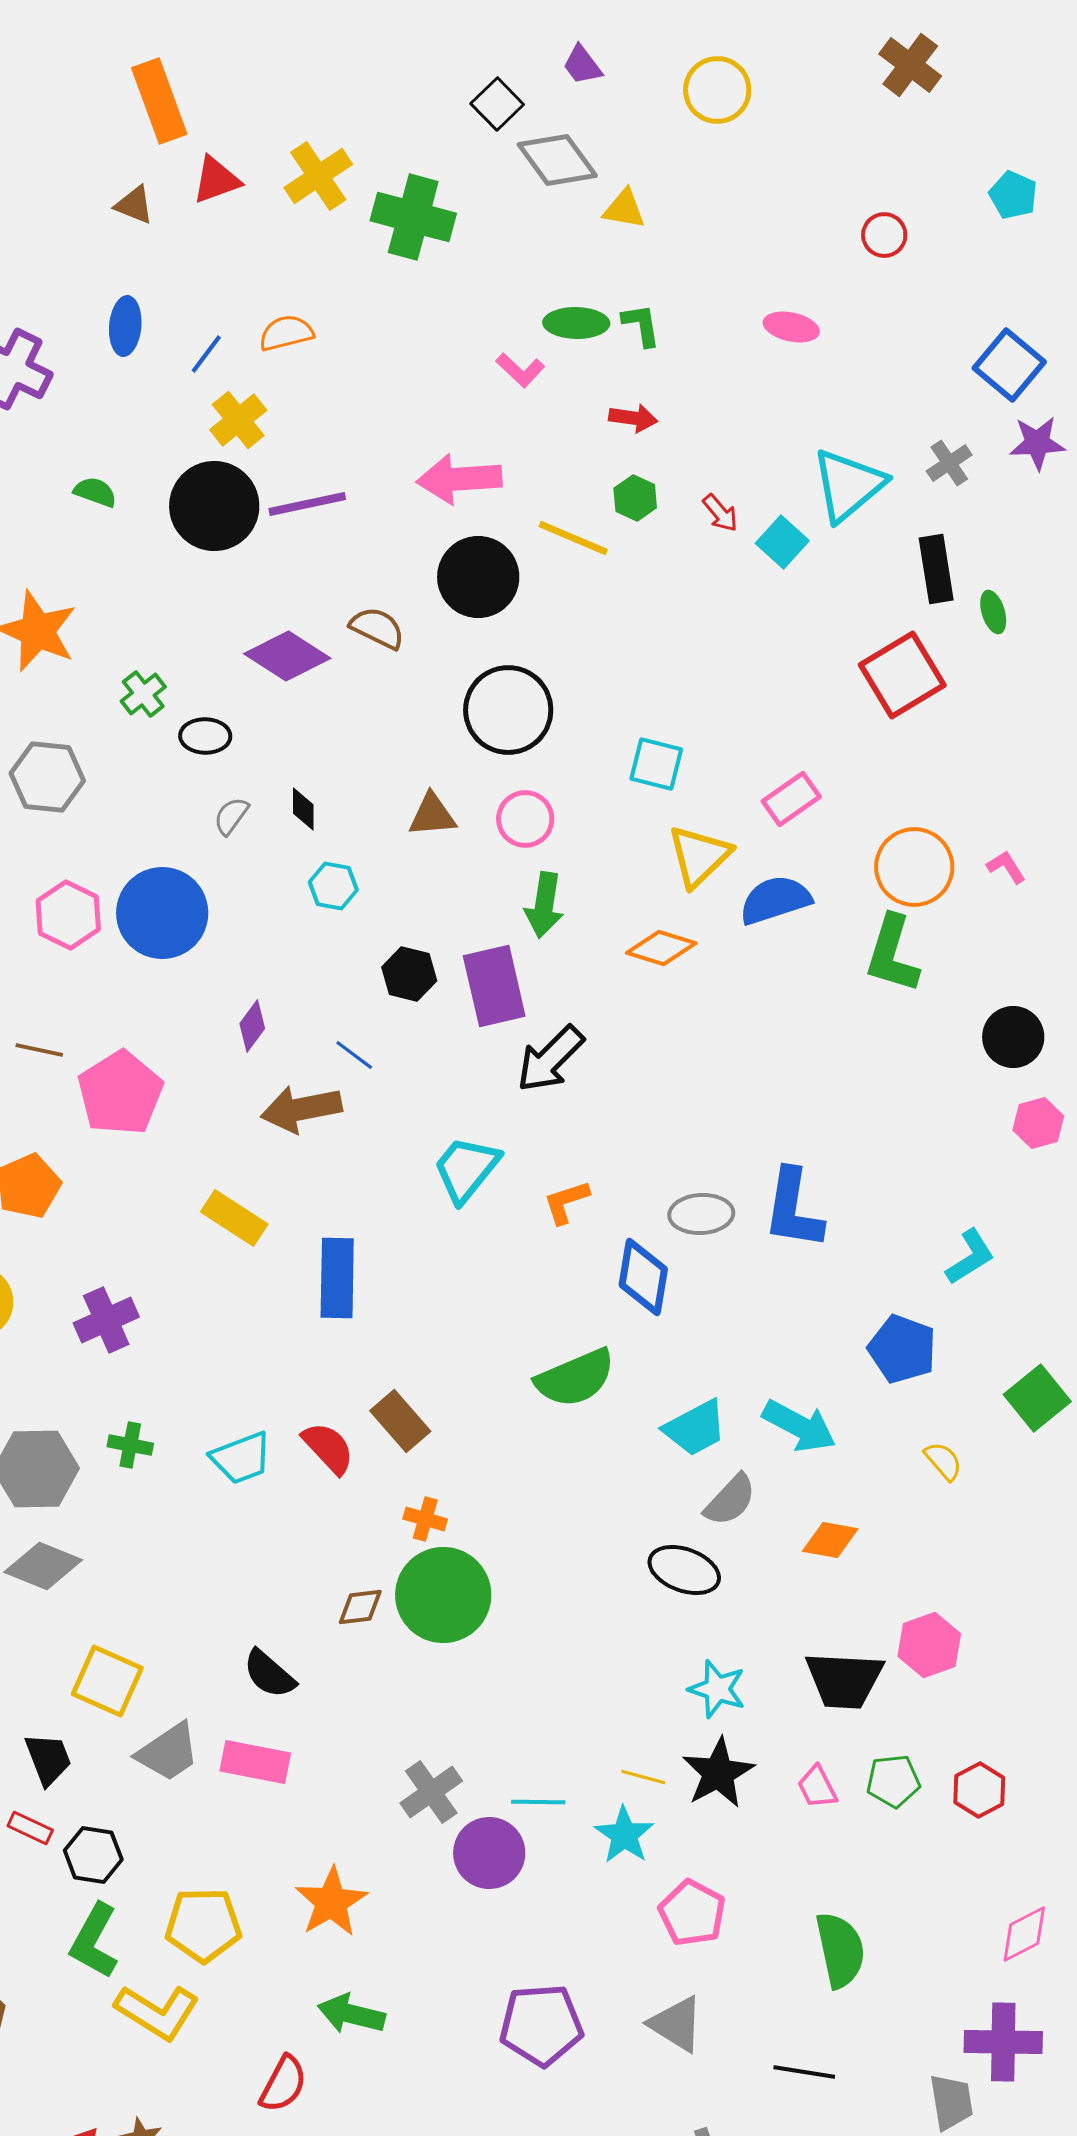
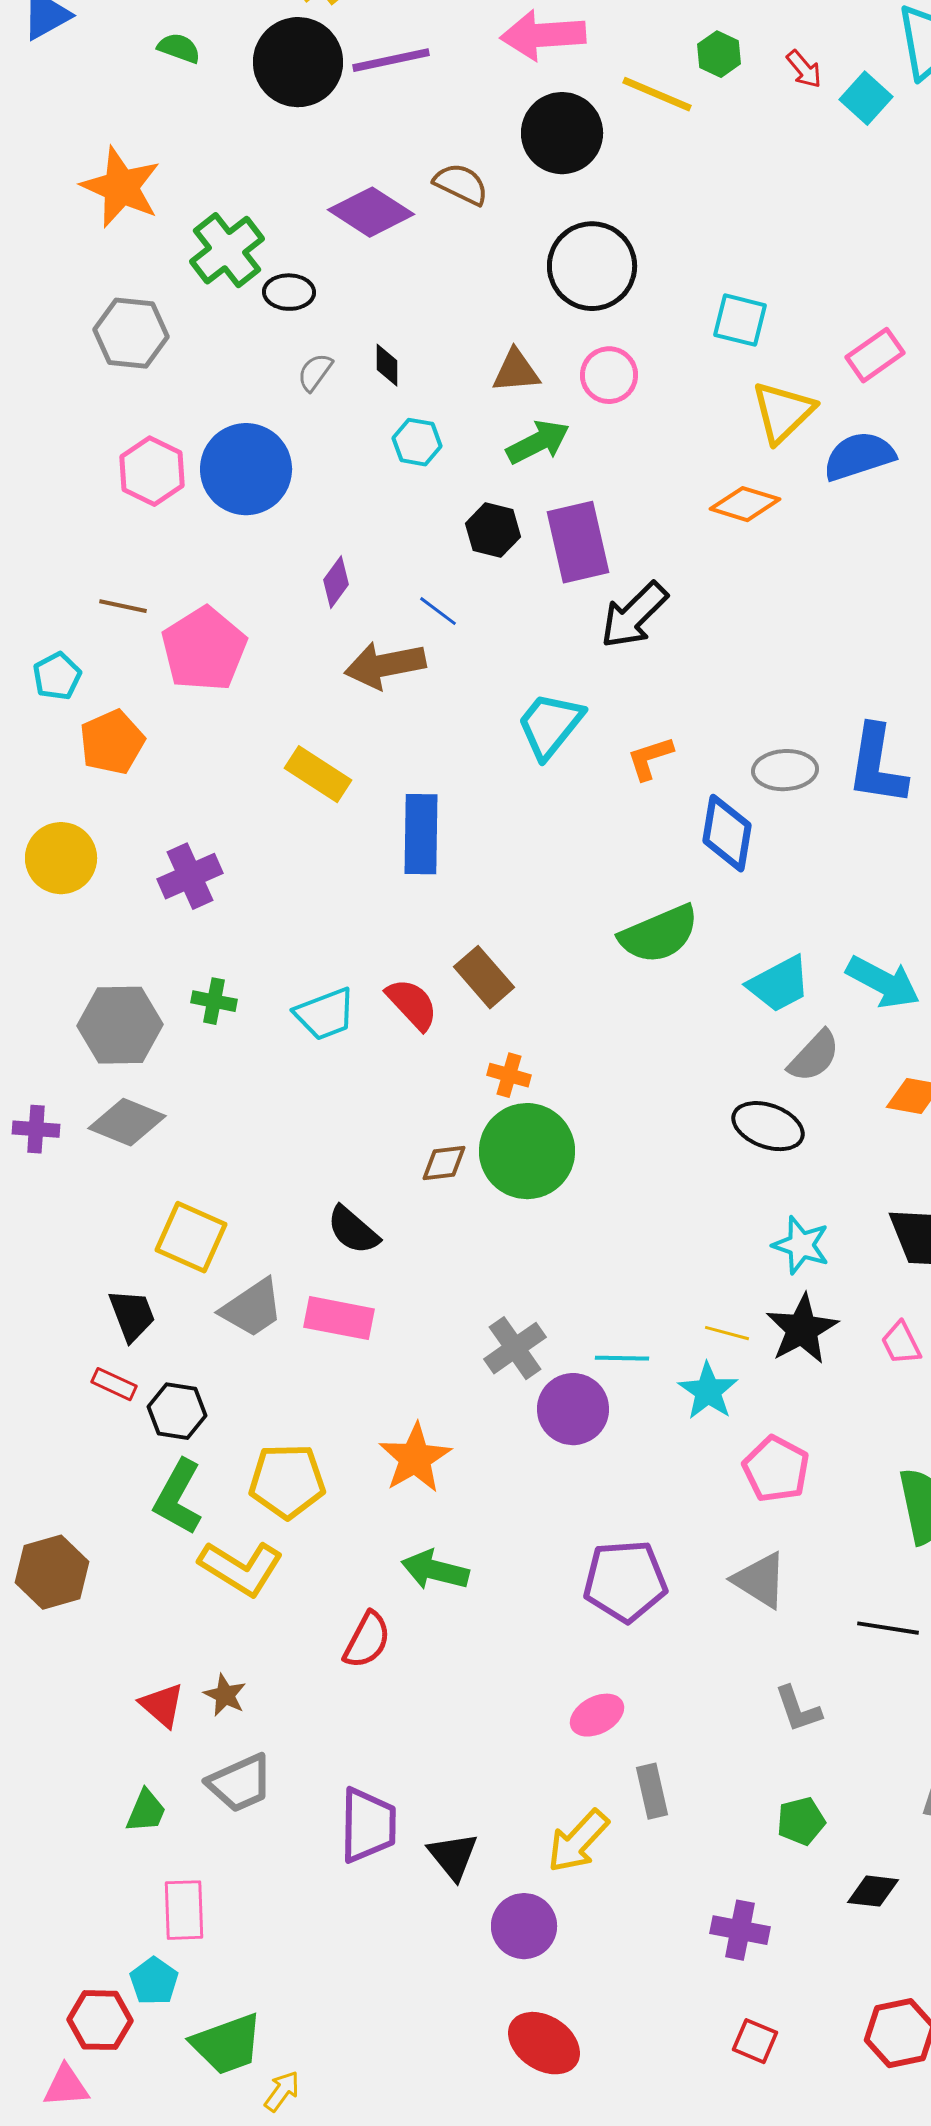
green cross: (143, 694) -> (227, 250), size x1.6
green arrow: (544, 905) -> (538, 442), moved, turned -126

